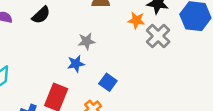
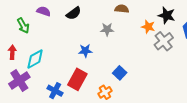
gray star: (86, 41) -> (107, 29), moved
blue star: (76, 64) -> (85, 51), moved

